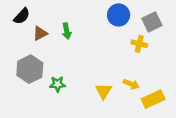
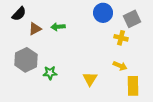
green arrow: (67, 31) -> (58, 27), turned 96
yellow arrow: (131, 84) -> (120, 66), moved
yellow rectangle: (153, 99) -> (133, 86), turned -66

